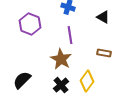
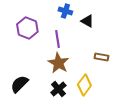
black triangle: (103, 17) -> (87, 21), moved
purple line: (70, 35) -> (57, 39), moved

